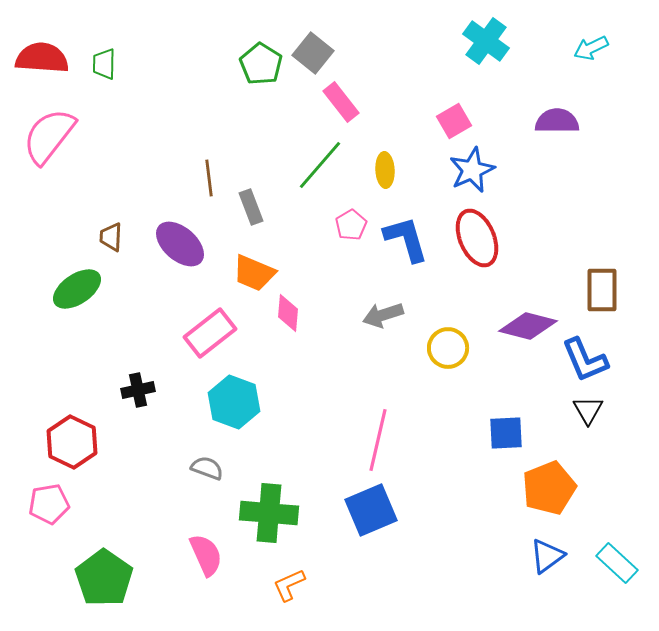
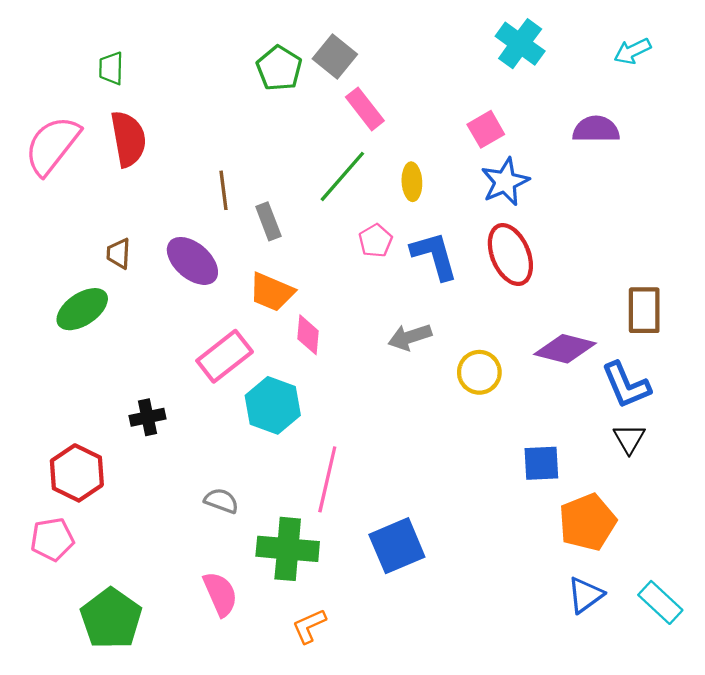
red semicircle: (42, 58) -> (128, 139), moved, turned 76
cyan hexagon: (234, 402) -> (273, 405), moved
pink line: (378, 440) -> (327, 479), moved

